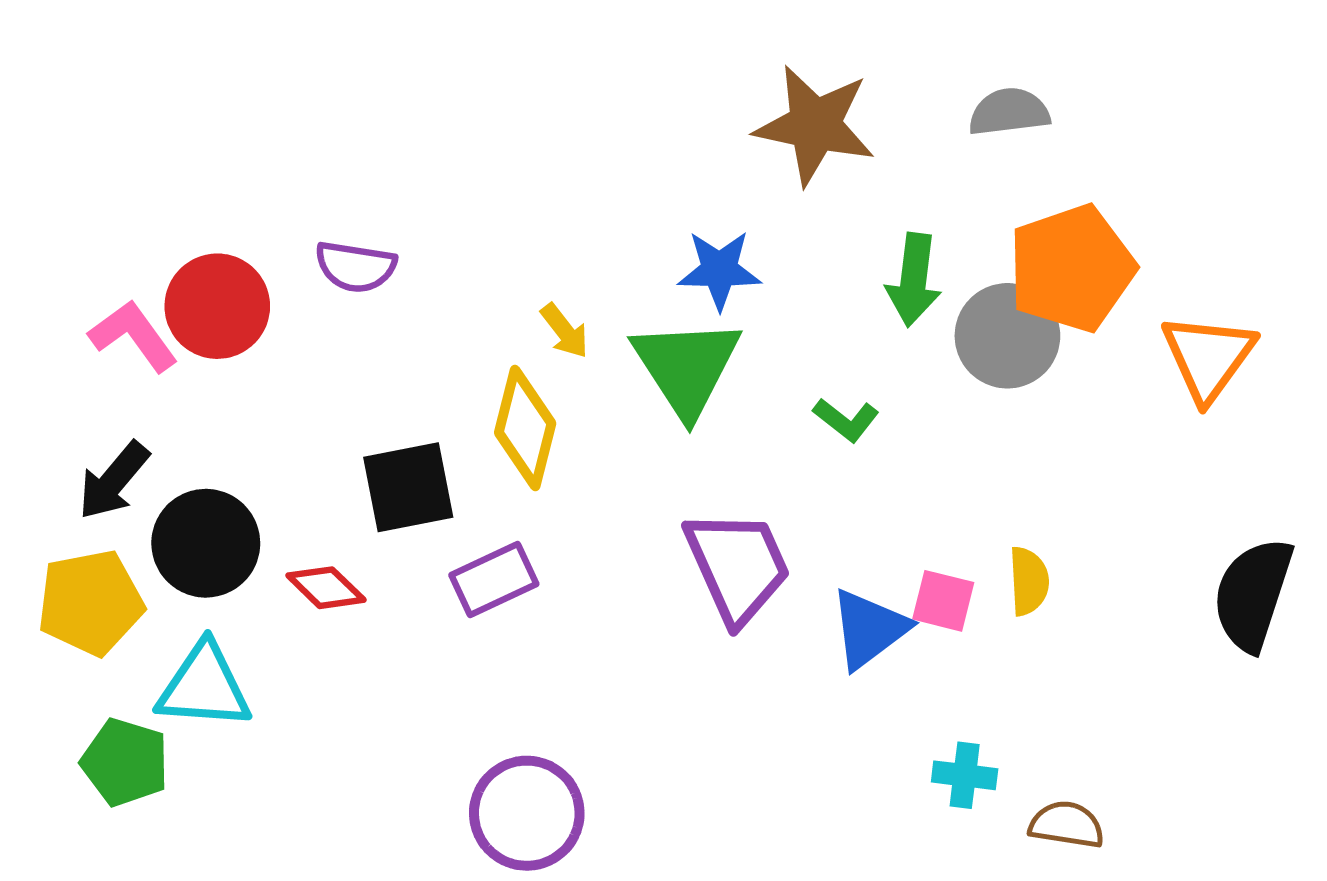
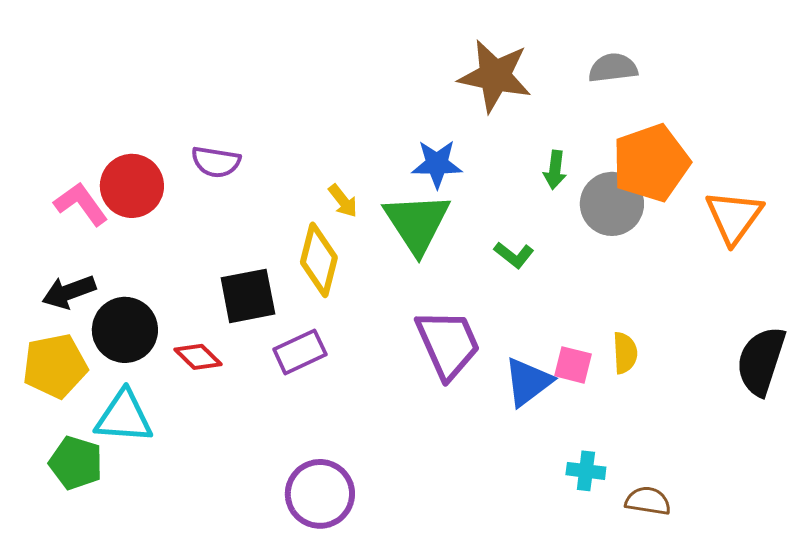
green arrow: (914, 280) -> (555, 170), size x0.7
black arrow: (114, 481) -> (69, 292), turned 30

